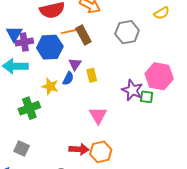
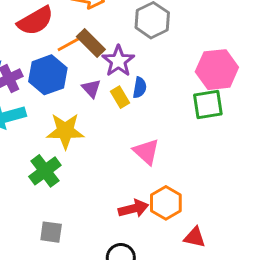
blue semicircle: (68, 78) -> (140, 88), moved
yellow star: (50, 86) -> (65, 131), size x1.4
purple star: (132, 90) -> (118, 61), moved, turned 30
green square: (147, 97) -> (208, 105), size x1.5

